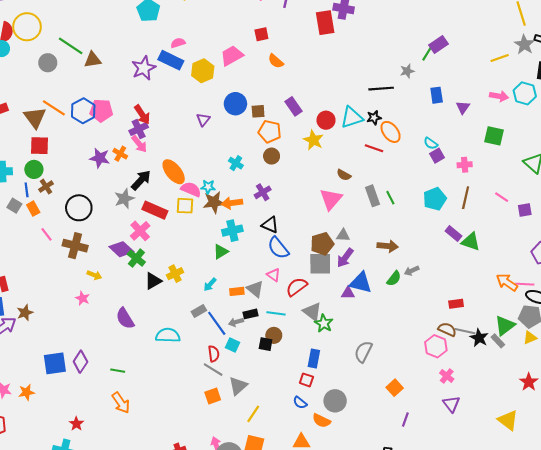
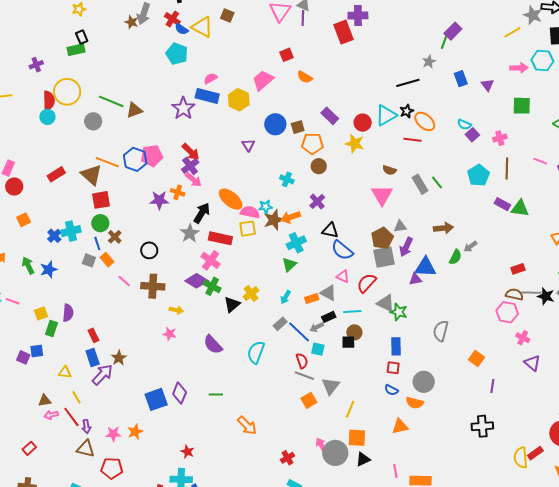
black circle: (79, 208) -> (149, 250), size x0.7
cyan semicircle: (168, 335) -> (256, 352), turned -60
orange arrow: (121, 403) -> (247, 426), moved

